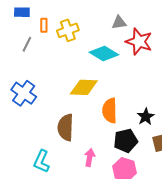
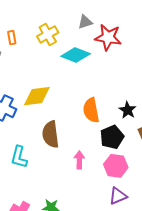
yellow cross: (68, 30) -> (48, 34), moved
yellow diamond: (84, 87) -> (37, 96), moved
cyan L-shape: (41, 161) -> (19, 157), moved

